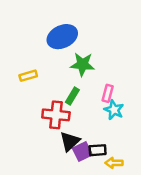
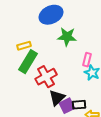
green rectangle: (72, 96) -> (28, 62), moved, size x1.6
red cross: (56, 115) -> (46, 77), turned -35

